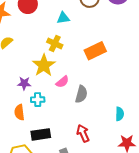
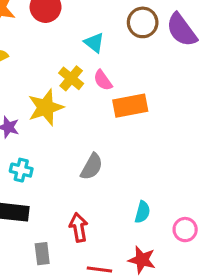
cyan triangle: (63, 18) -> (94, 43), turned 32
pink semicircle: (62, 82) -> (103, 80), moved, turned 80
cyan cross: (38, 100) -> (21, 170), moved

